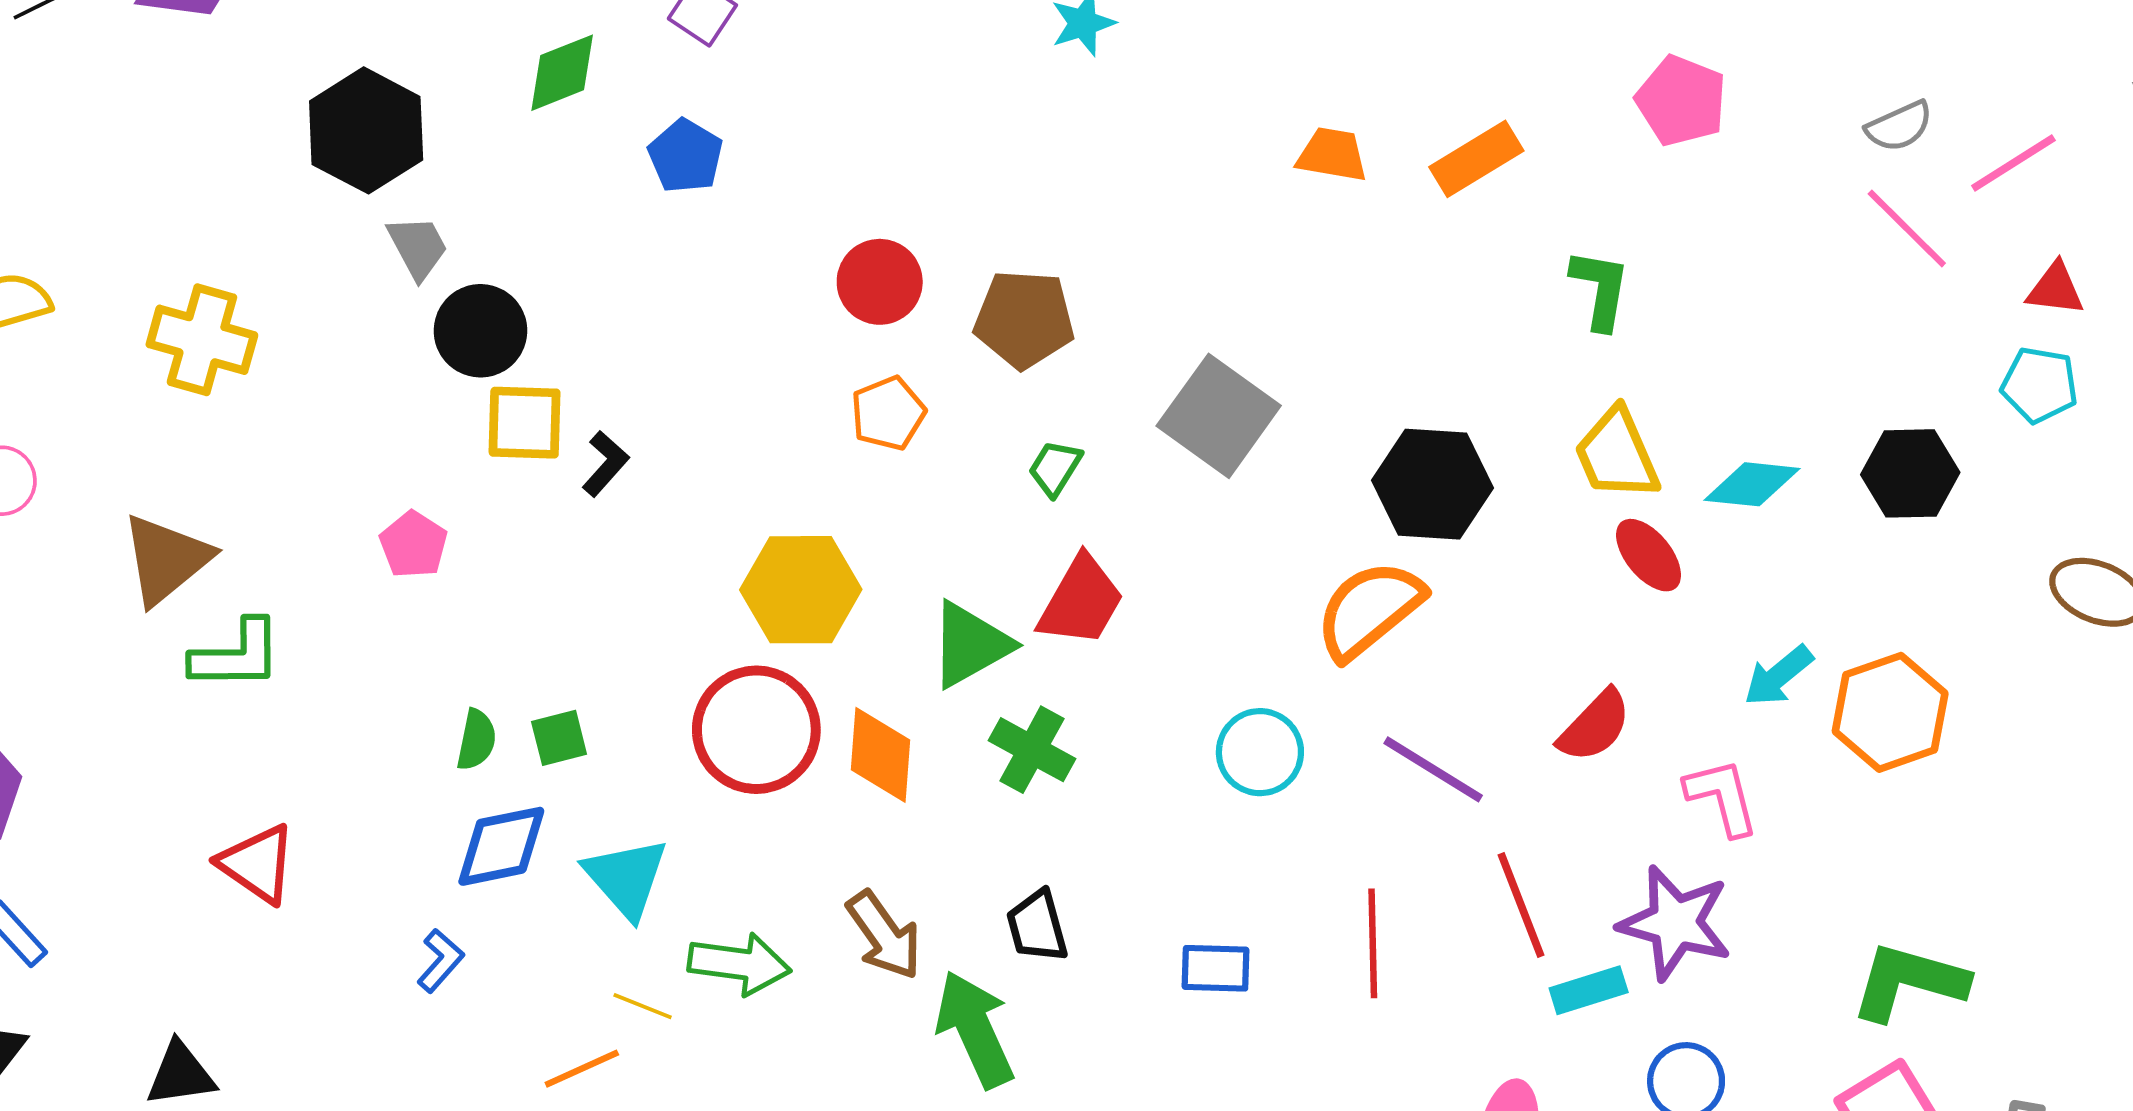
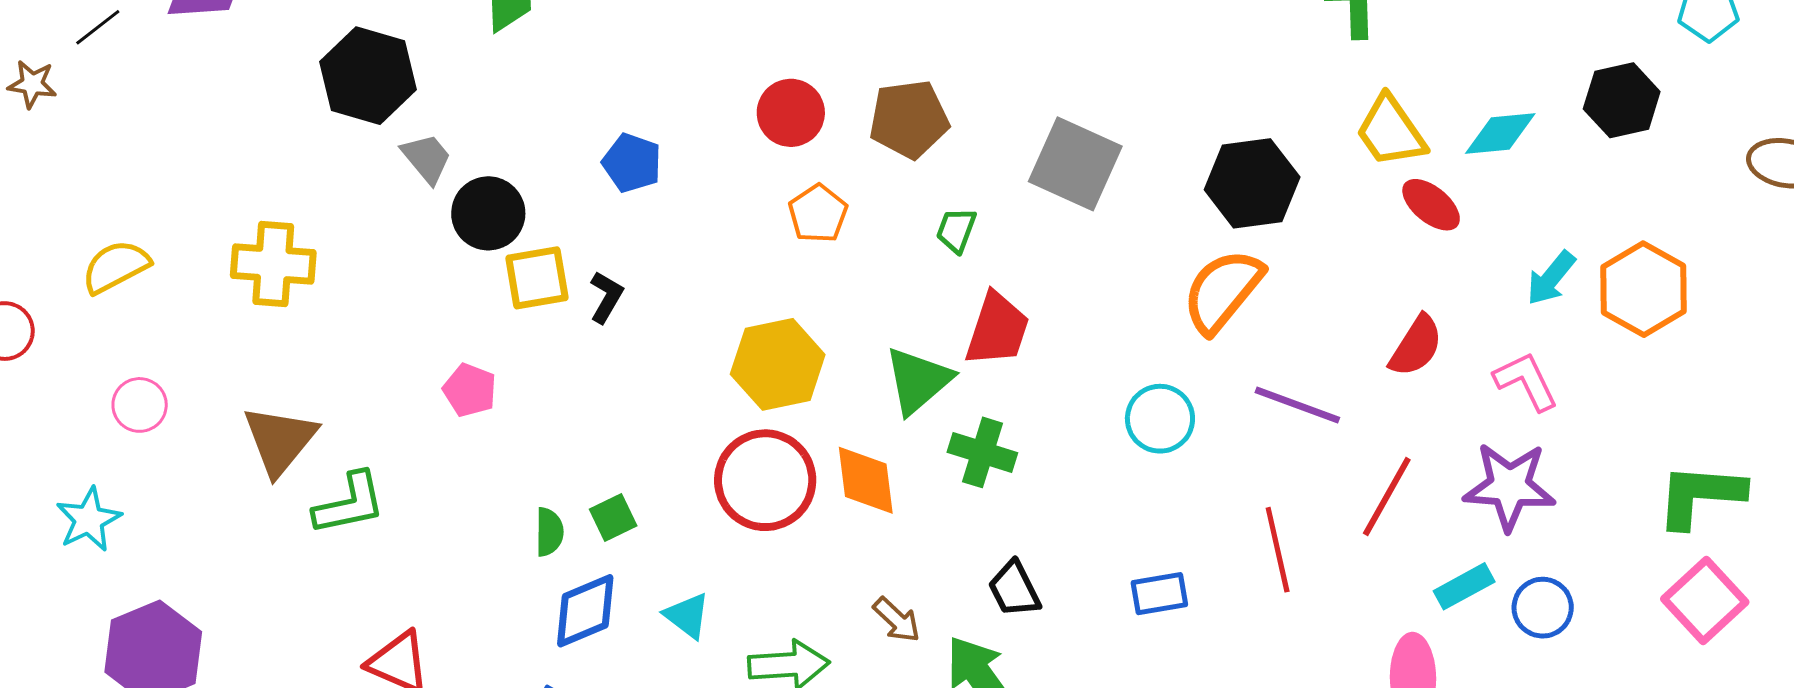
blue pentagon: (686, 156) -> (632, 163), moved
cyan triangle: (626, 878) -> (687, 616), size x0.7
red line: (1521, 905) -> (1387, 497), turned 62
brown arrow: (884, 935) -> (897, 620), size x0.7
cyan rectangle: (1589, 990) -> (1464, 586), moved

